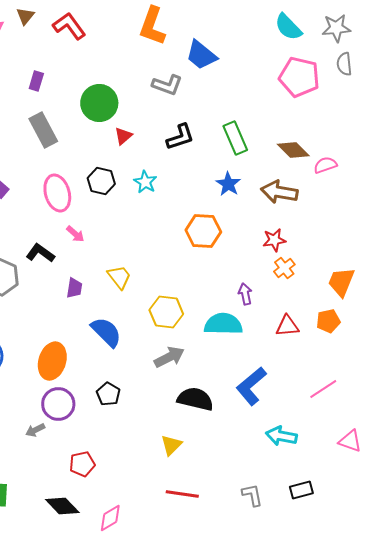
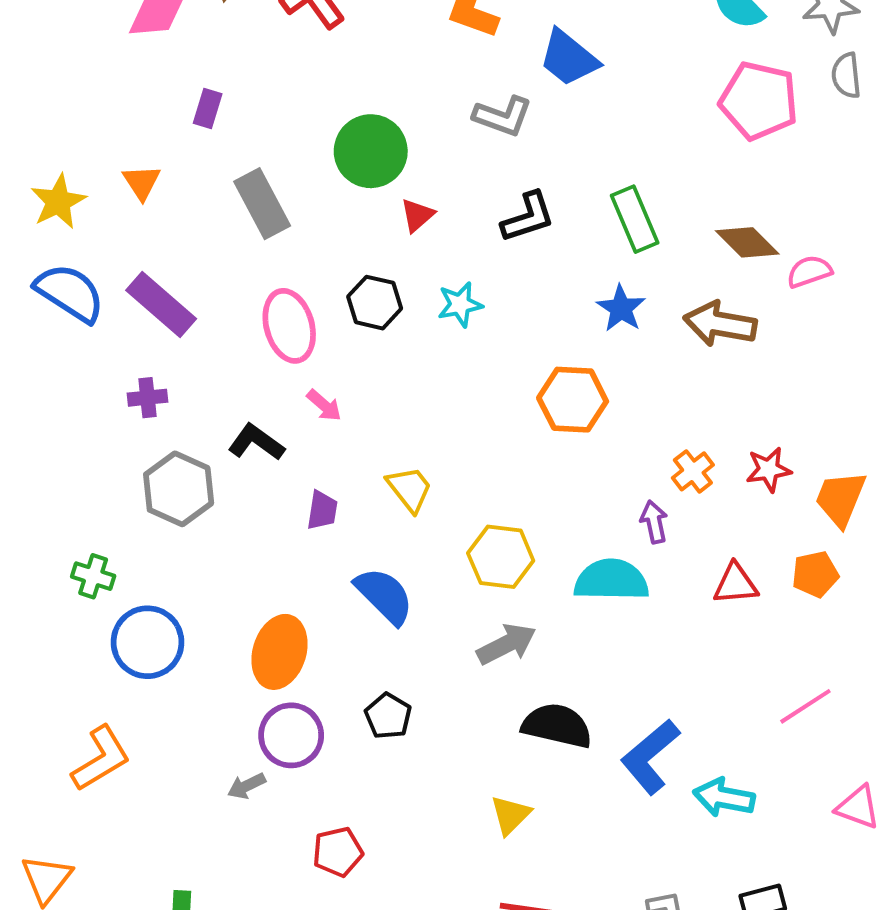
purple rectangle: (36, 81) -> (208, 108), moved
cyan star: (145, 182) -> (460, 305), turned 30
red star: (274, 240) -> (769, 469), moved
orange cross: (284, 268) -> (693, 471), moved
blue L-shape: (251, 386) -> (650, 757), moved

